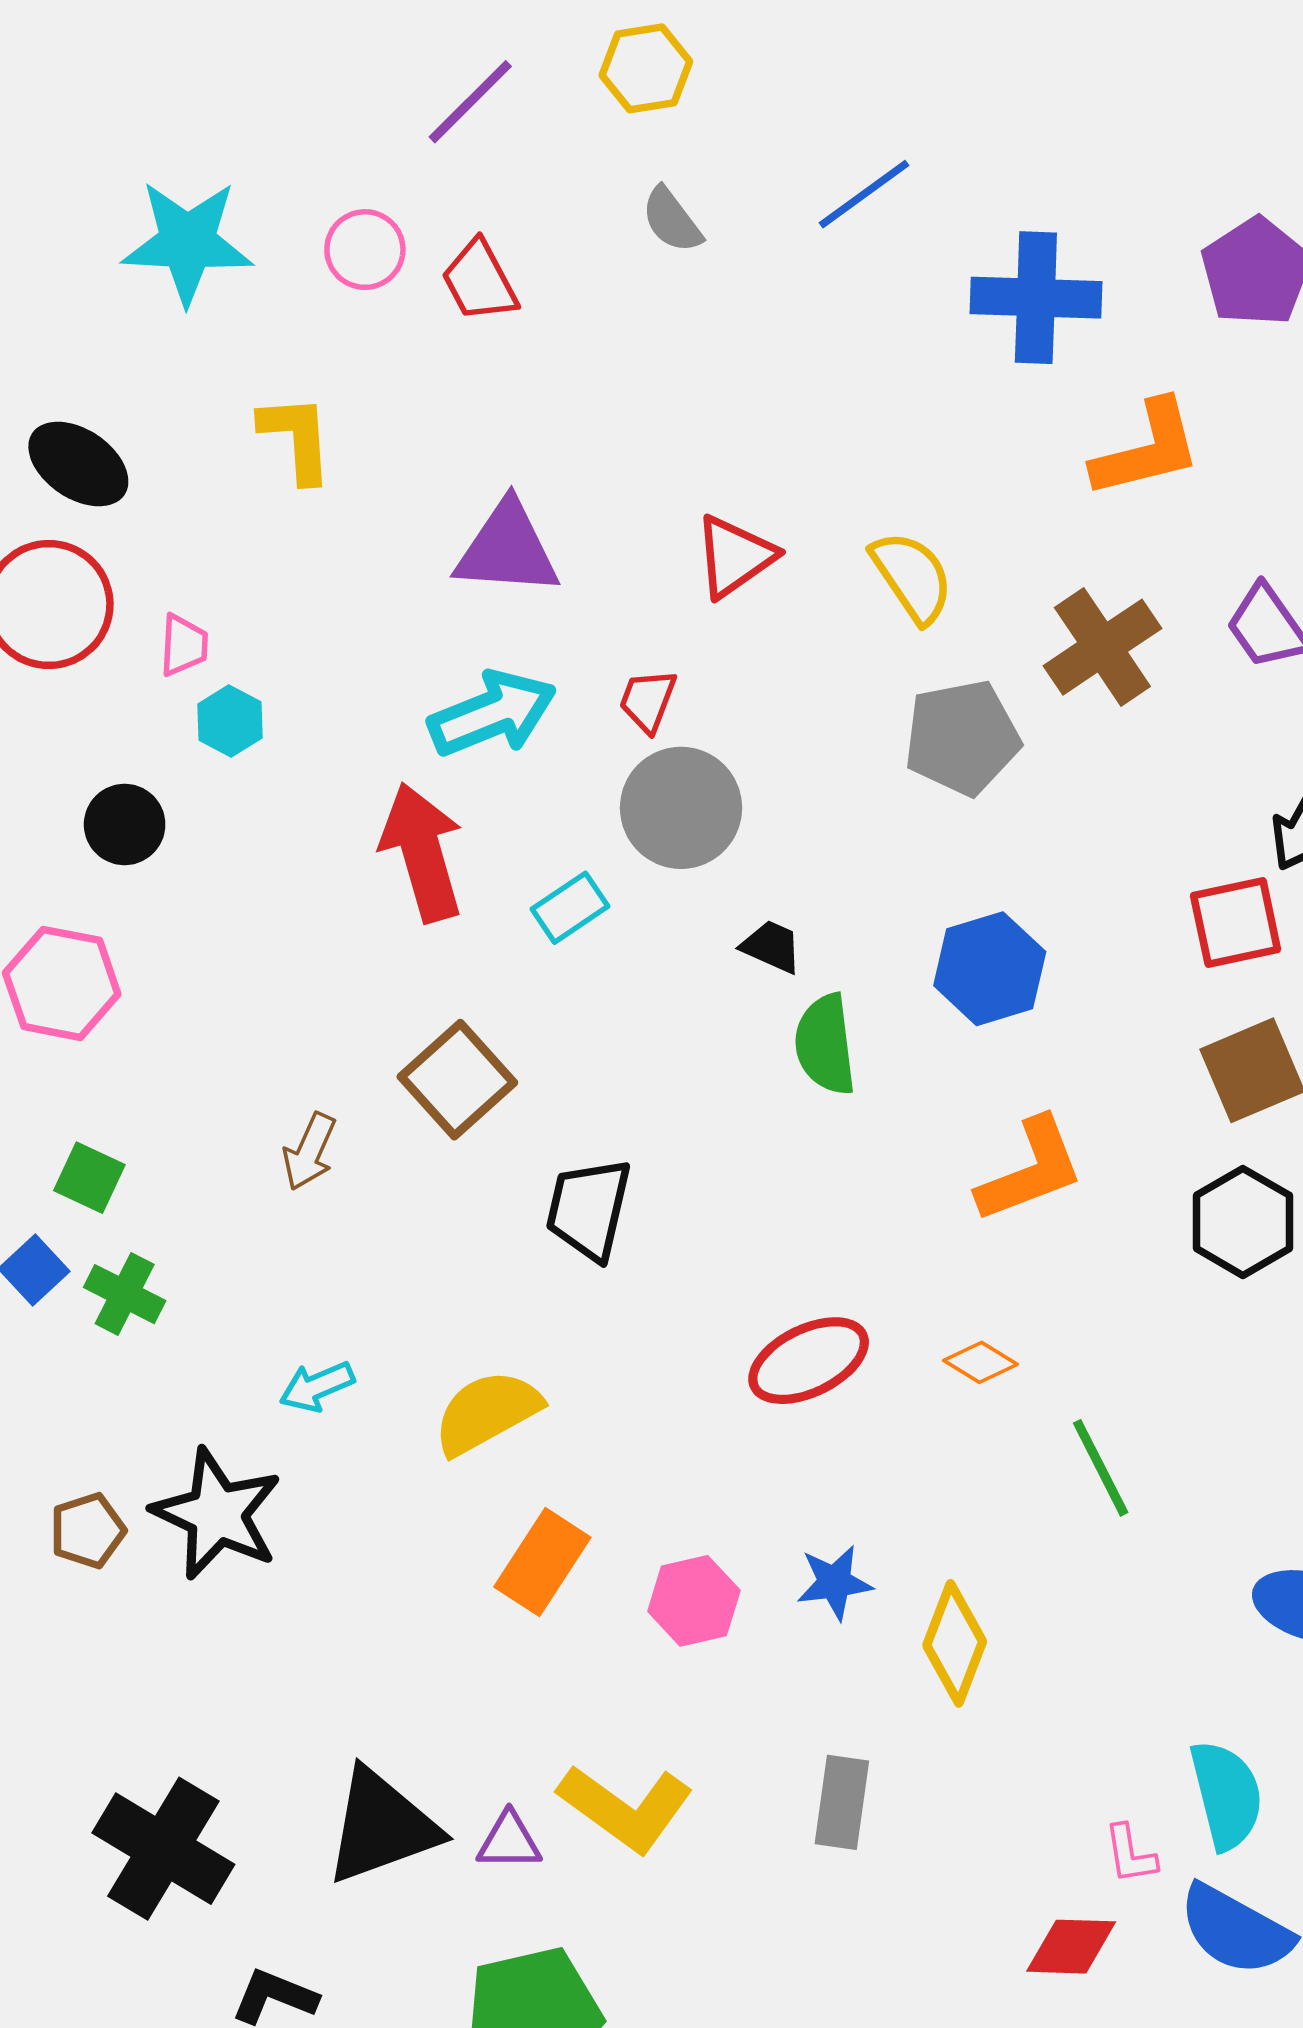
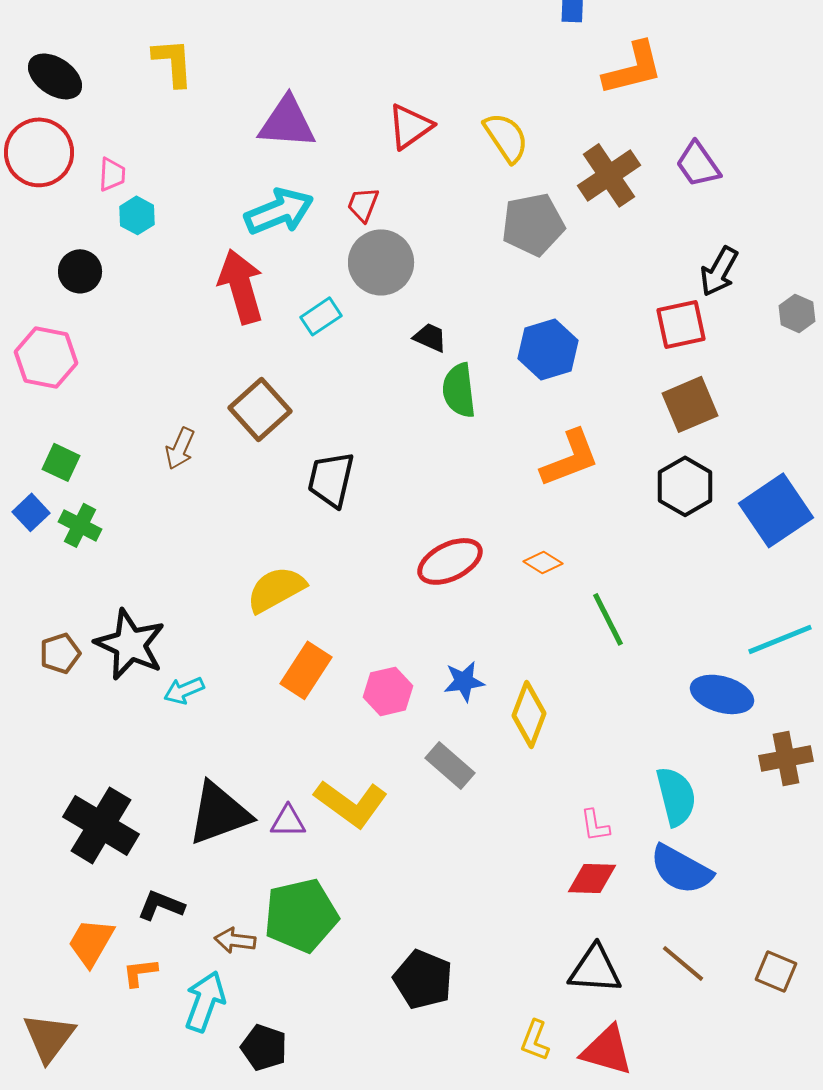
cyan arrow: (317, 1386) -> (184, 690), moved
gray rectangle: (842, 1802) -> (450, 765), moved, turned -57
pink L-shape: (1130, 1854) -> (595, 825), moved

